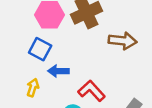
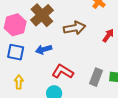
blue arrow: (58, 71) -> (44, 49), moved

